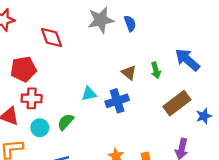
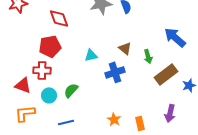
red pentagon: (23, 69) -> (50, 46), moved
green arrow: (156, 70) -> (148, 56), moved
cyan triangle: (89, 94) -> (91, 55), moved

